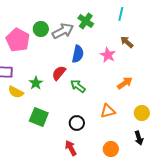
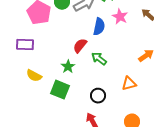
pink star: (108, 55) -> (120, 17), moved
green star: (36, 83) -> (68, 67), moved
yellow semicircle: (16, 92) -> (34, 76), moved

